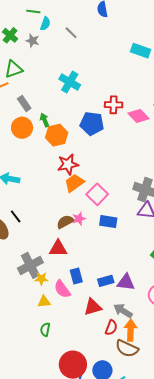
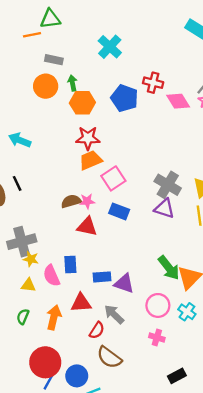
gray rectangle: (24, 103) -> (54, 60), turned -56
red triangle: (58, 248) -> (87, 227), moved
orange arrow: (130, 330) -> (54, 317), moved

